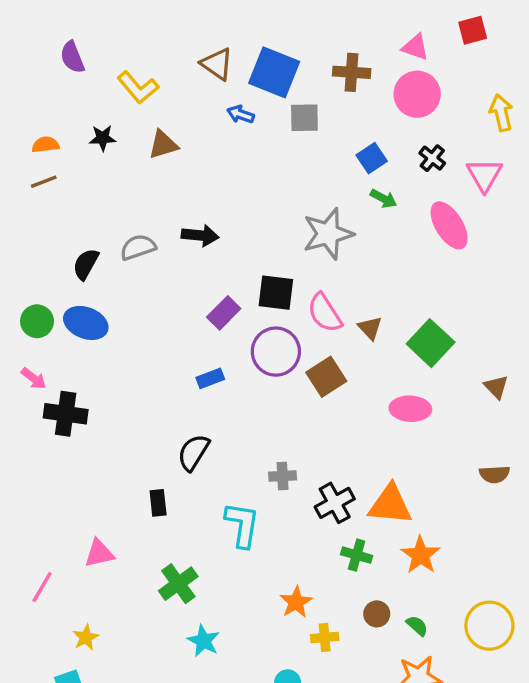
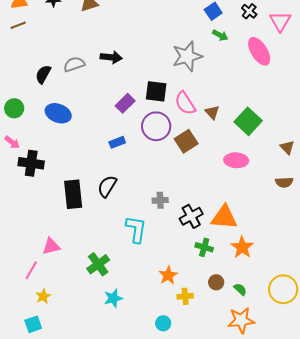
blue ellipse: (86, 323) -> (58, 113), moved
brown semicircle: (494, 474) -> (284, 182), moved
black rectangle: (158, 503) -> (73, 194), moved, size x1.8
pink line: (42, 587) -> (31, 270), moved
cyan star: (204, 641) -> (113, 298), turned 30

